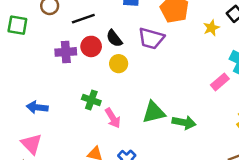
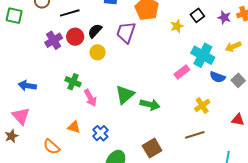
black semicircle: (114, 38) -> (95, 31), turned 77
purple trapezoid: (151, 38) -> (126, 32), turned 90
purple cross: (66, 52) -> (54, 40), turned -30
green triangle: (154, 112) -> (125, 95), turned -30

